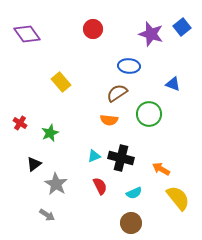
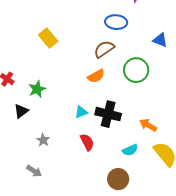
orange semicircle: (109, 120) -> (96, 76), turned -36
black triangle: (34, 164) -> (21, 111), moved
gray star: (56, 184) -> (43, 140), size x0.6
cyan semicircle: (134, 193) -> (130, 150), moved

